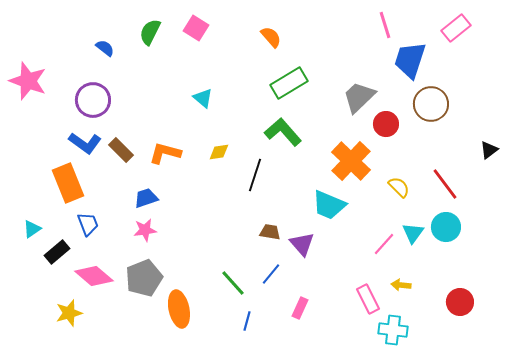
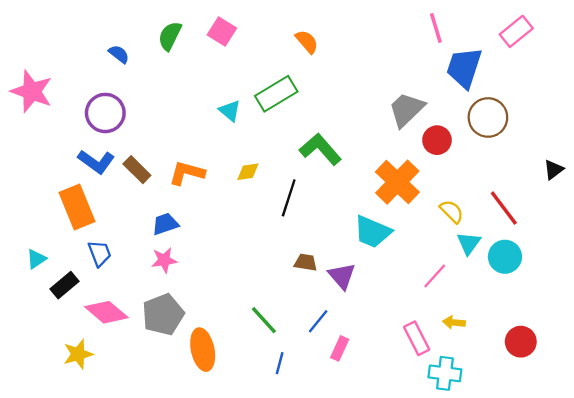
green rectangle: (289, 83) -> (276, 94), moved
cyan triangle: (413, 233) -> (469, 243), moved
blue line: (271, 274) -> (318, 321), moved

